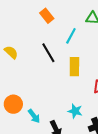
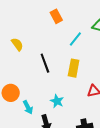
black line: (48, 53) -> (45, 63), moved
cyan star: (75, 111) -> (57, 101), moved

